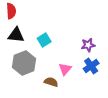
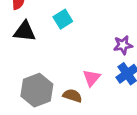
cyan square: (44, 40) -> (63, 19), moved
gray hexagon: (24, 63) -> (37, 90), moved

